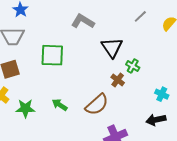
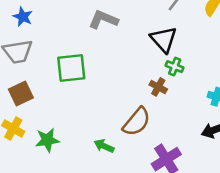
black triangle: (112, 47) -> (164, 39), moved
green arrow: (60, 105) -> (104, 146), moved

